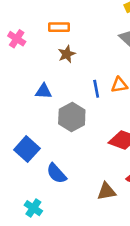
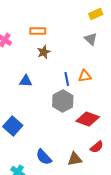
gray hexagon: (72, 117) -> (63, 101), moved
blue semicircle: (56, 173) -> (44, 157), moved

